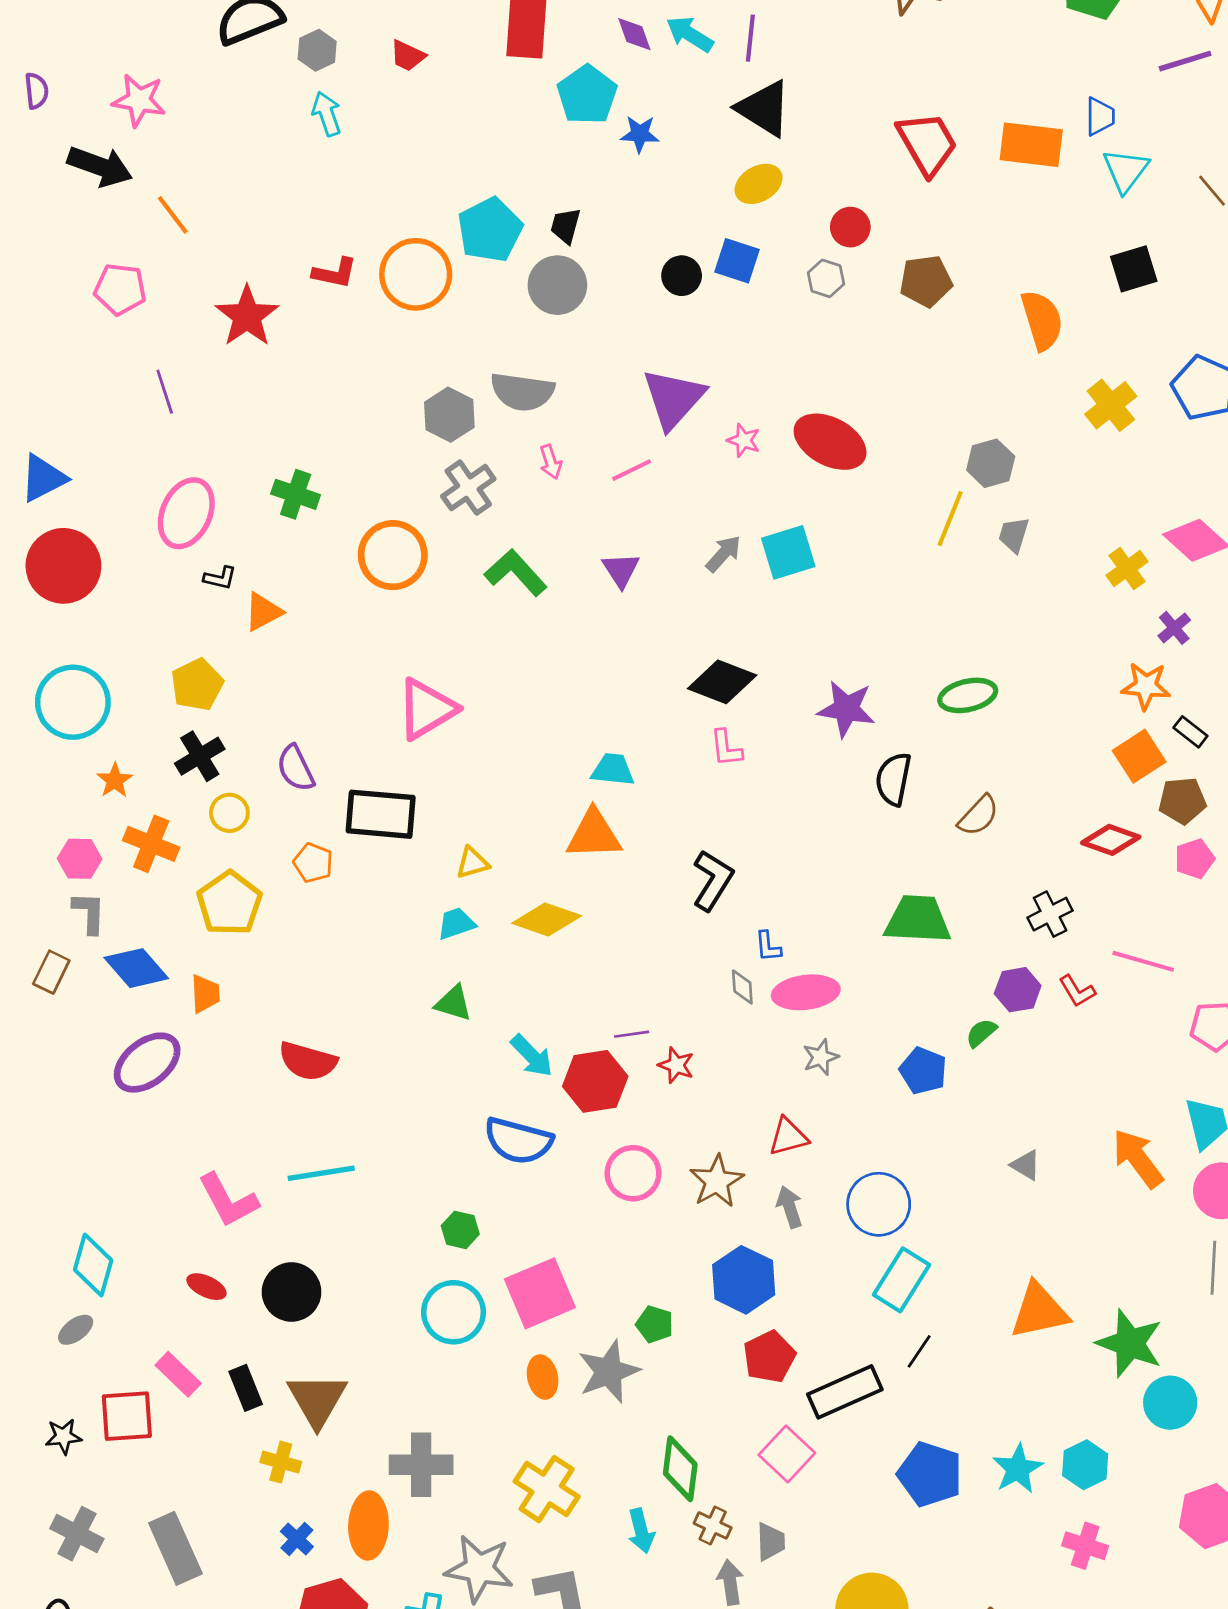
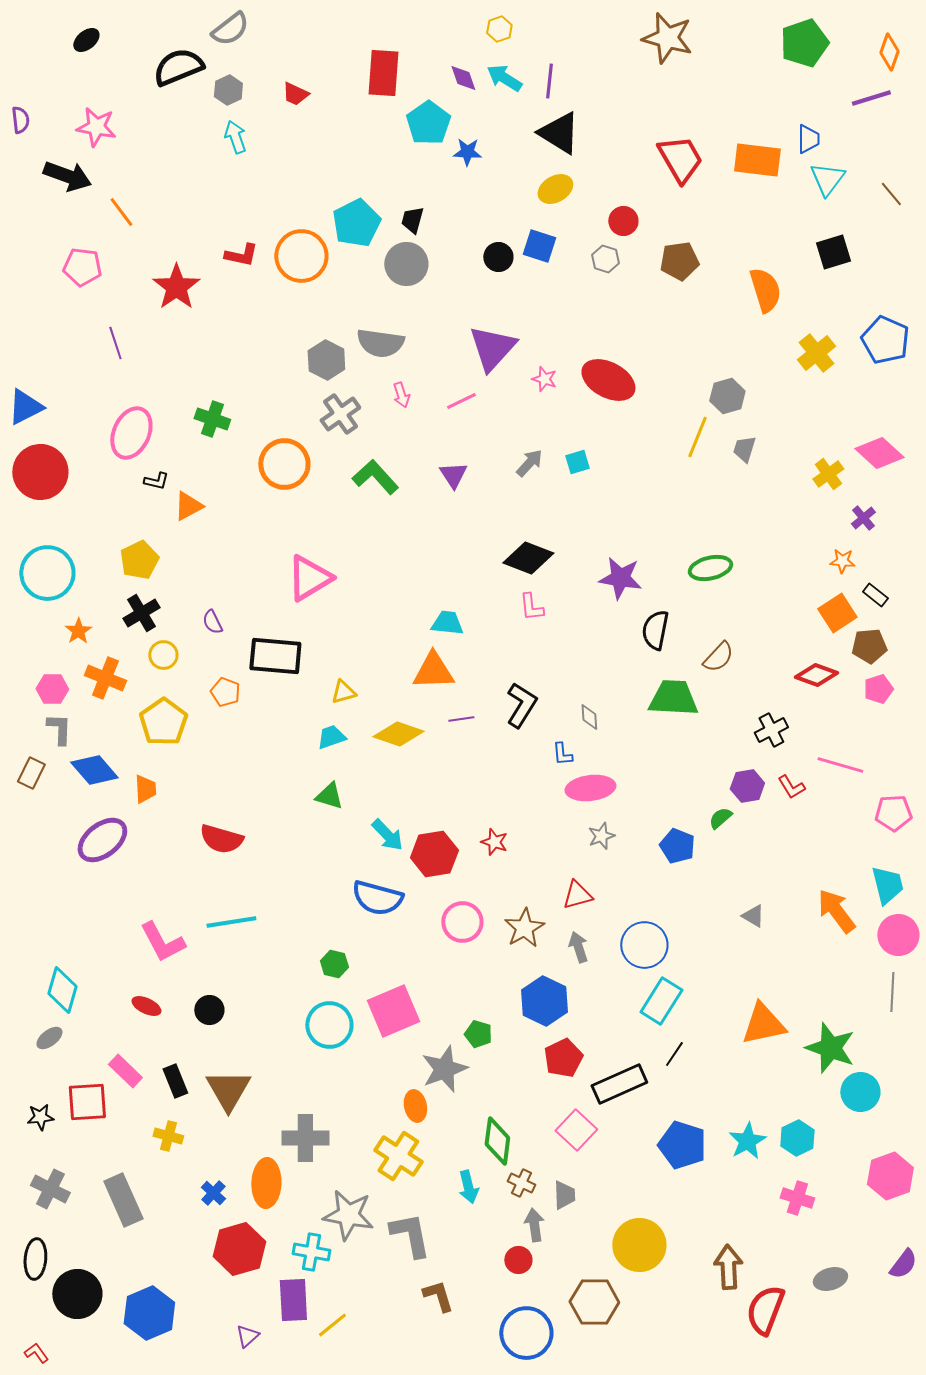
cyan square: (788, 552) -> (577, 462), size x0.6
orange star: (1146, 686) -> (842, 561), size x0.7
purple semicircle: (296, 768) -> (212, 622), size x0.7
green trapezoid: (918, 919) -> (673, 698), moved
gray diamond: (742, 987) -> (589, 717), moved
purple line: (632, 1034) -> (461, 719), moved
black circle: (292, 1292) -> (209, 1010), size x0.7
orange ellipse: (543, 1377) -> (415, 1106), moved
yellow cross: (281, 1462) -> (168, 1136), moved

